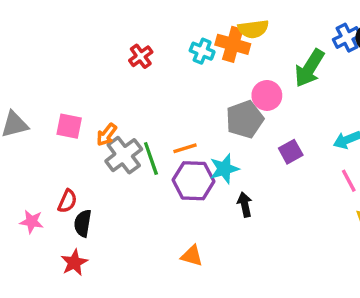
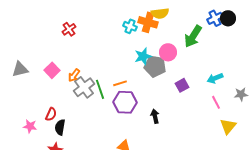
red cross: (141, 56) -> (69, 29), moved
gray pentagon: (245, 119) -> (155, 66), turned 30
pink square: (69, 126) -> (52, 70), turned 35
cyan star: (224, 169) -> (143, 56), moved

